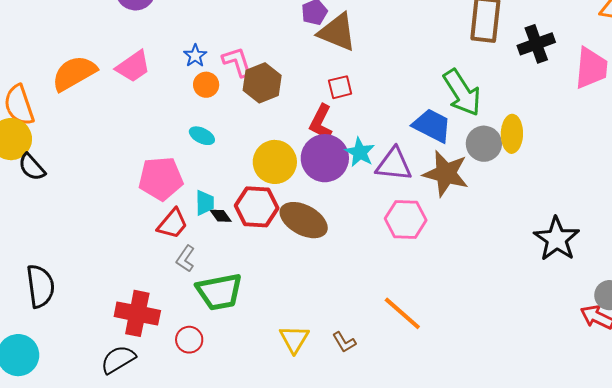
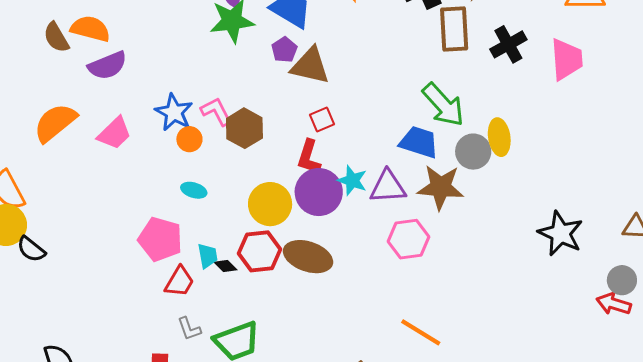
blue star: (195, 56) -> (174, 112), size x1.6
orange semicircle: (74, 73) -> (55, 123), moved
pink pentagon: (161, 179) -> (160, 239), turned 30
gray L-shape: (185, 259) -> (189, 329), moved, turned -44

